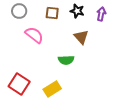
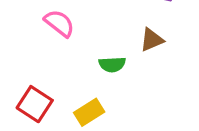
brown triangle: (81, 37) -> (152, 40), moved, turned 49

